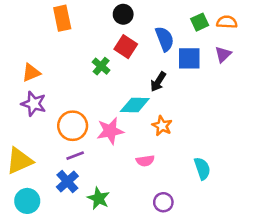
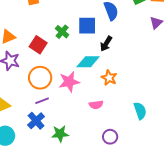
red square: (126, 47) -> (38, 45), moved
blue square: (189, 58) -> (87, 26), moved
green star: (99, 198) -> (60, 134), turned -30

